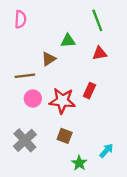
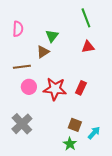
pink semicircle: (20, 19) -> (18, 29), moved
green triangle: (68, 41) -> (52, 36), moved, turned -48
red rectangle: (89, 91) -> (81, 88), moved
brown square: (65, 136) -> (75, 125), moved

